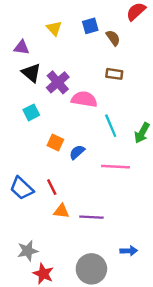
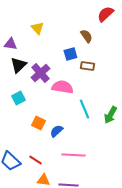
blue square: (90, 26) -> (70, 54), moved
black triangle: (31, 73) -> (18, 65), turned 36
pink line: (115, 167) -> (73, 155), moved
red line: (52, 187) -> (35, 160), turned -32

